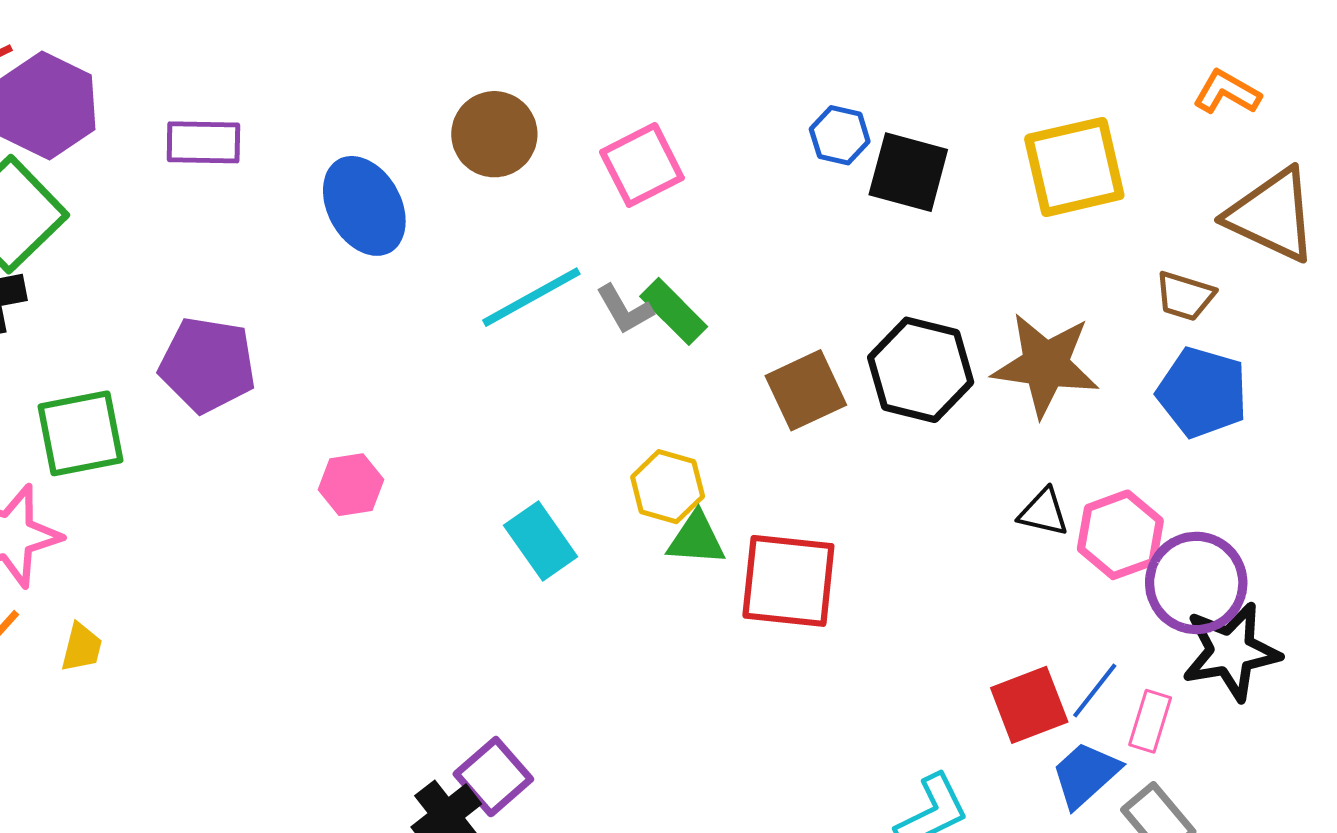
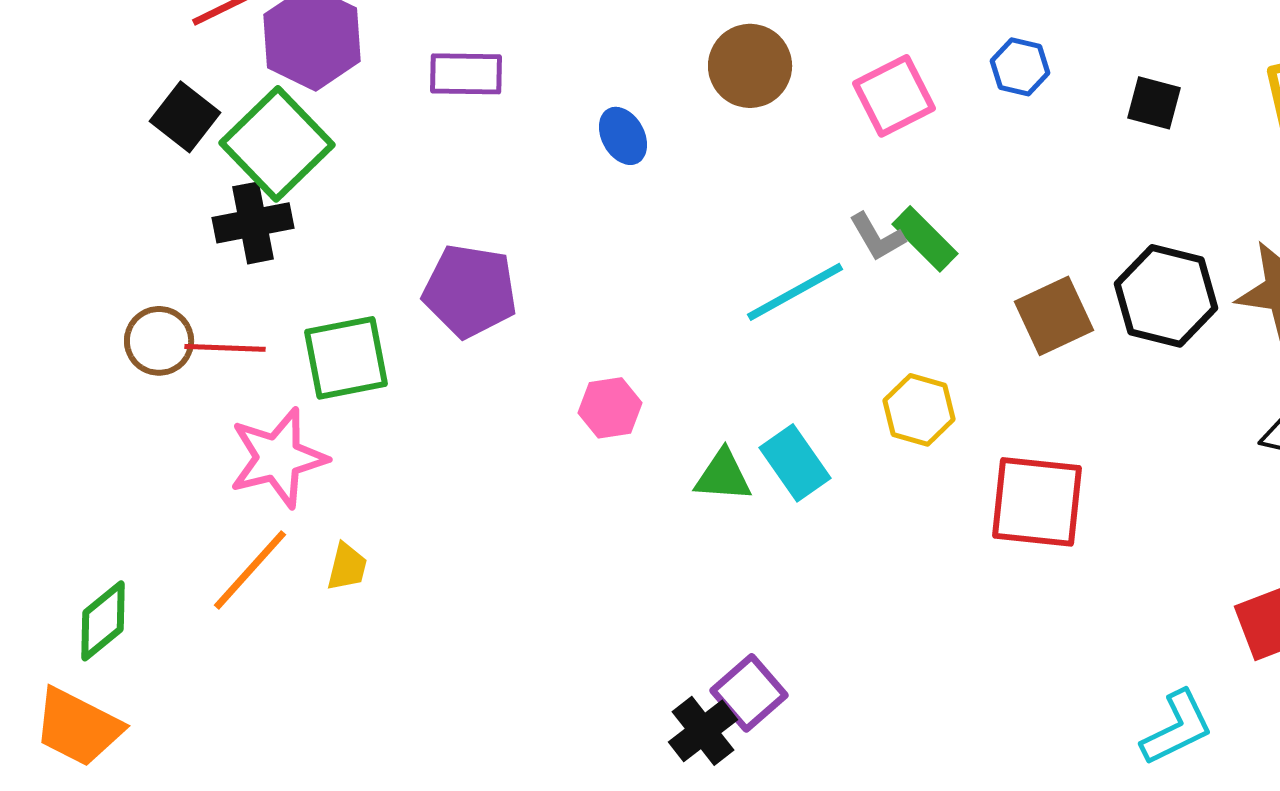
blue hexagon: (840, 135) -> (1020, 67), moved
black square: (908, 172) -> (1154, 103), size x0.7
blue ellipse: (364, 206) -> (623, 136), size x0.6
cyan line: (531, 297) -> (795, 292), moved
green triangle: (696, 539) -> (723, 476), moved

